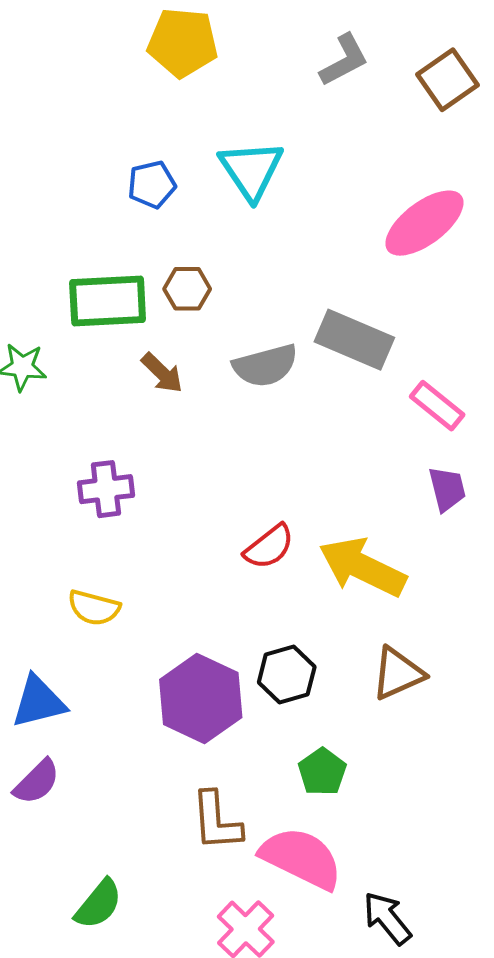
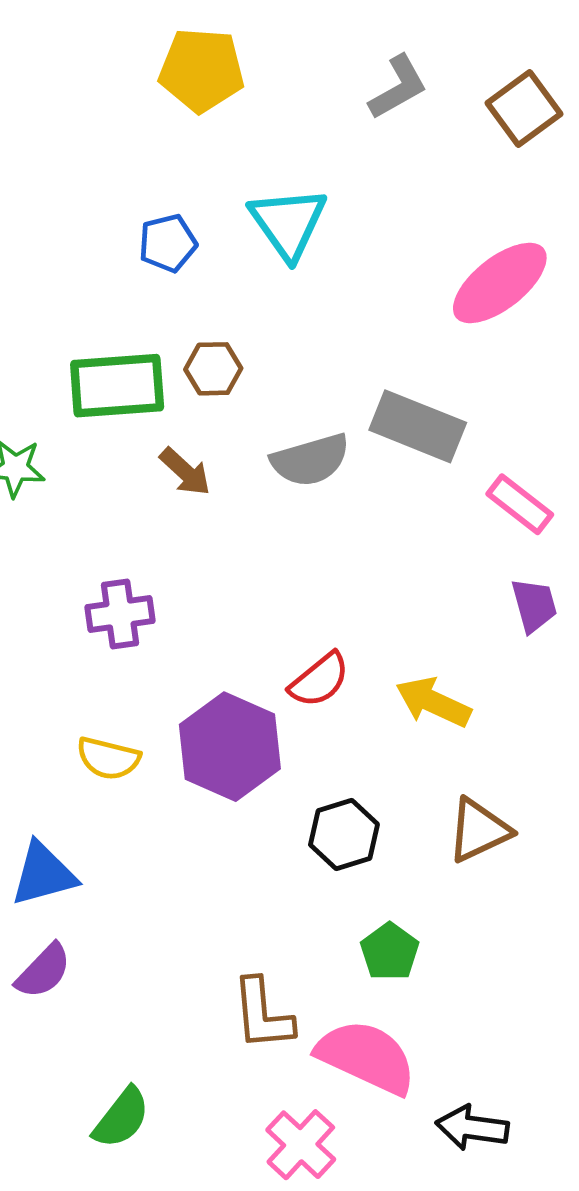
yellow arrow: (362, 567) -> (433, 702), size x0.7
purple hexagon: (201, 699) -> (230, 747), moved
black arrow: (387, 918) -> (472, 1128), turned -42

